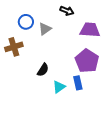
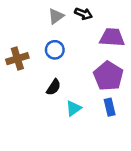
blue circle: (26, 22) -> (55, 50), moved
gray triangle: (45, 29) -> (56, 16), moved
blue rectangle: (78, 83) -> (110, 107), moved

